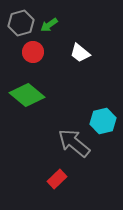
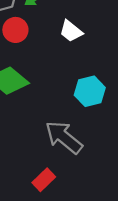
cyan hexagon: (103, 121) -> (90, 91), moved

